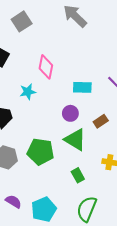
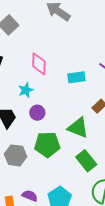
purple circle: (70, 113) -> (37, 113), moved
green rectangle: (78, 175) -> (86, 161), size x1.5

